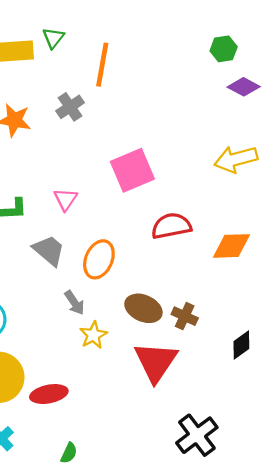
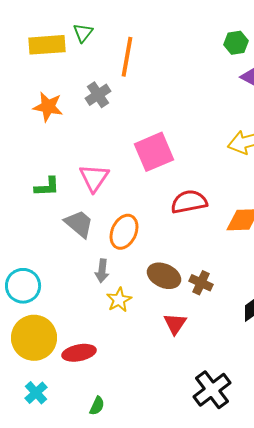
pink triangle: (66, 199) -> (94, 178), size x1.4
gray arrow: (74, 303) -> (102, 271), turned 40
red triangle: (156, 362) -> (175, 324), size x0.6

